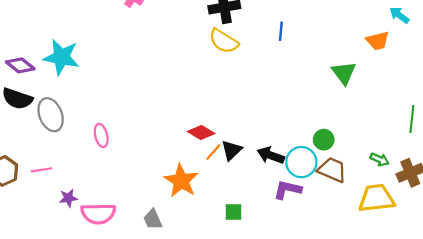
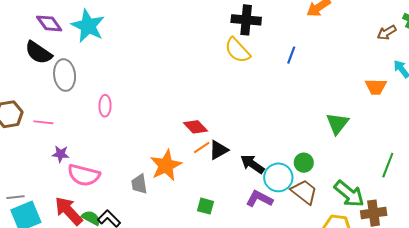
green triangle: (344, 73) -> (337, 123), moved
green arrow: (380, 159) -> (349, 194), size x1.8
gray trapezoid: (153, 219) -> (139, 184), moved

